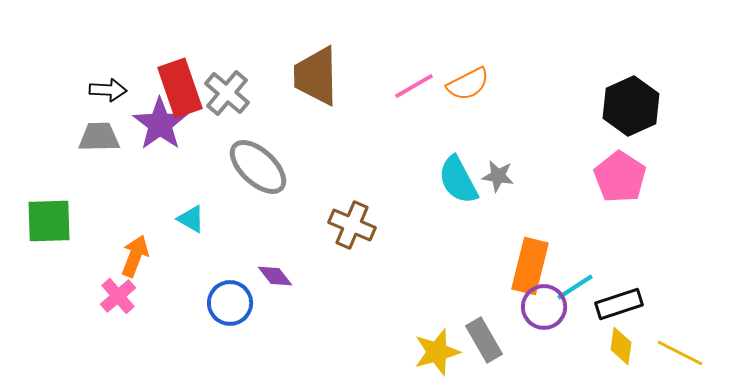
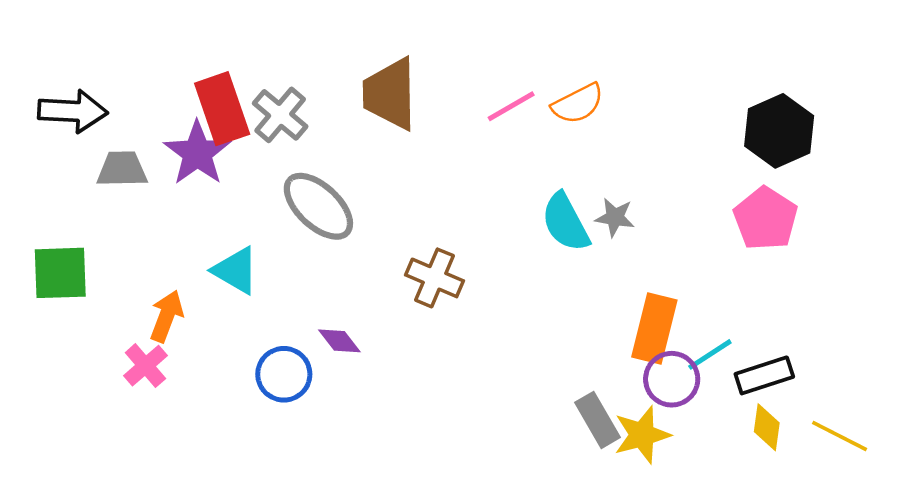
black arrow: (108, 90) -> (73, 111), moved, size x1.5
cyan triangle: (191, 219) -> (236, 270), size x1.4
yellow star: (437, 352) -> (642, 435), moved

